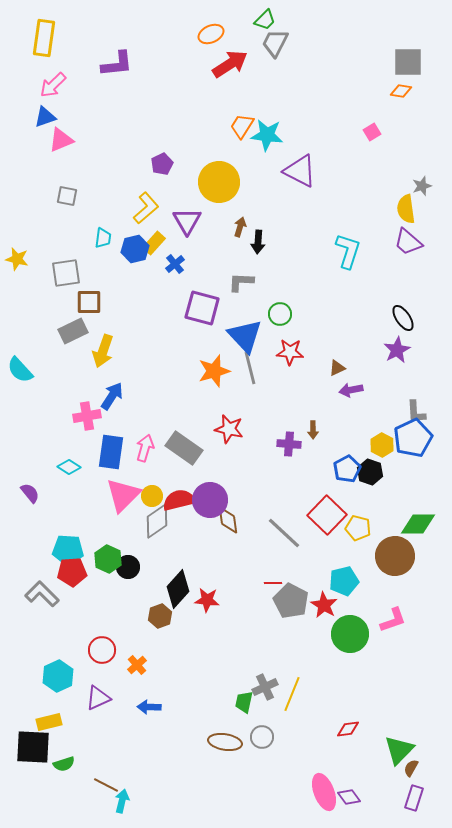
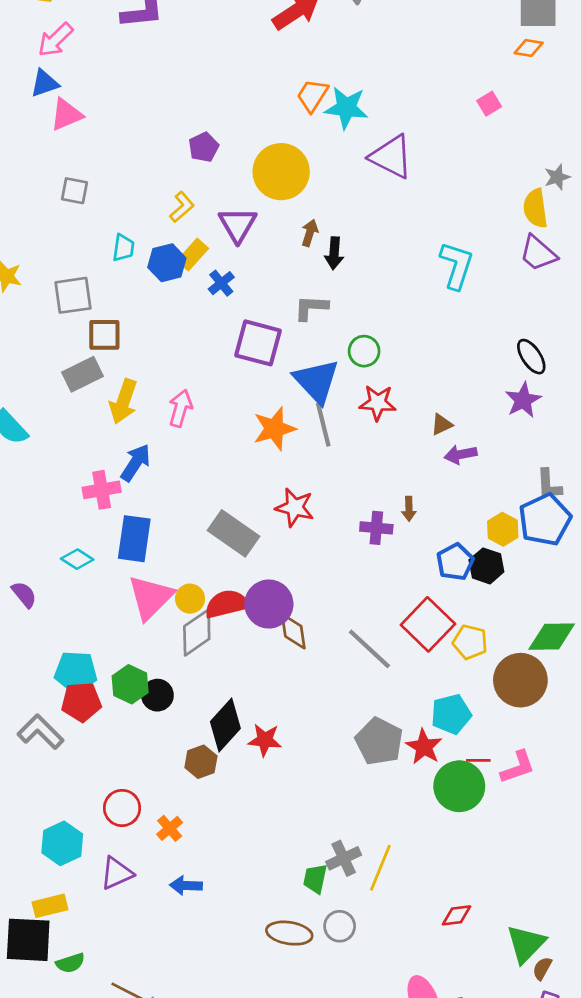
yellow L-shape: (146, 208) -> (182, 207), size x0.7
pink arrow: (145, 448) -> (181, 408), moved
red line: (273, 583) -> (478, 760), moved

